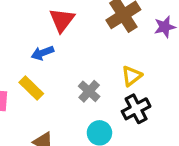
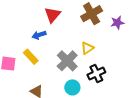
yellow triangle: (132, 76) -> (87, 48), moved
gray cross: (89, 91) -> (67, 61), size x1.5

